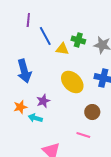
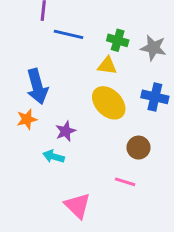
blue line: (45, 36) -> (69, 34), turned -48
yellow triangle: (62, 49) -> (107, 66), moved
orange star: (20, 107) -> (27, 119), moved

